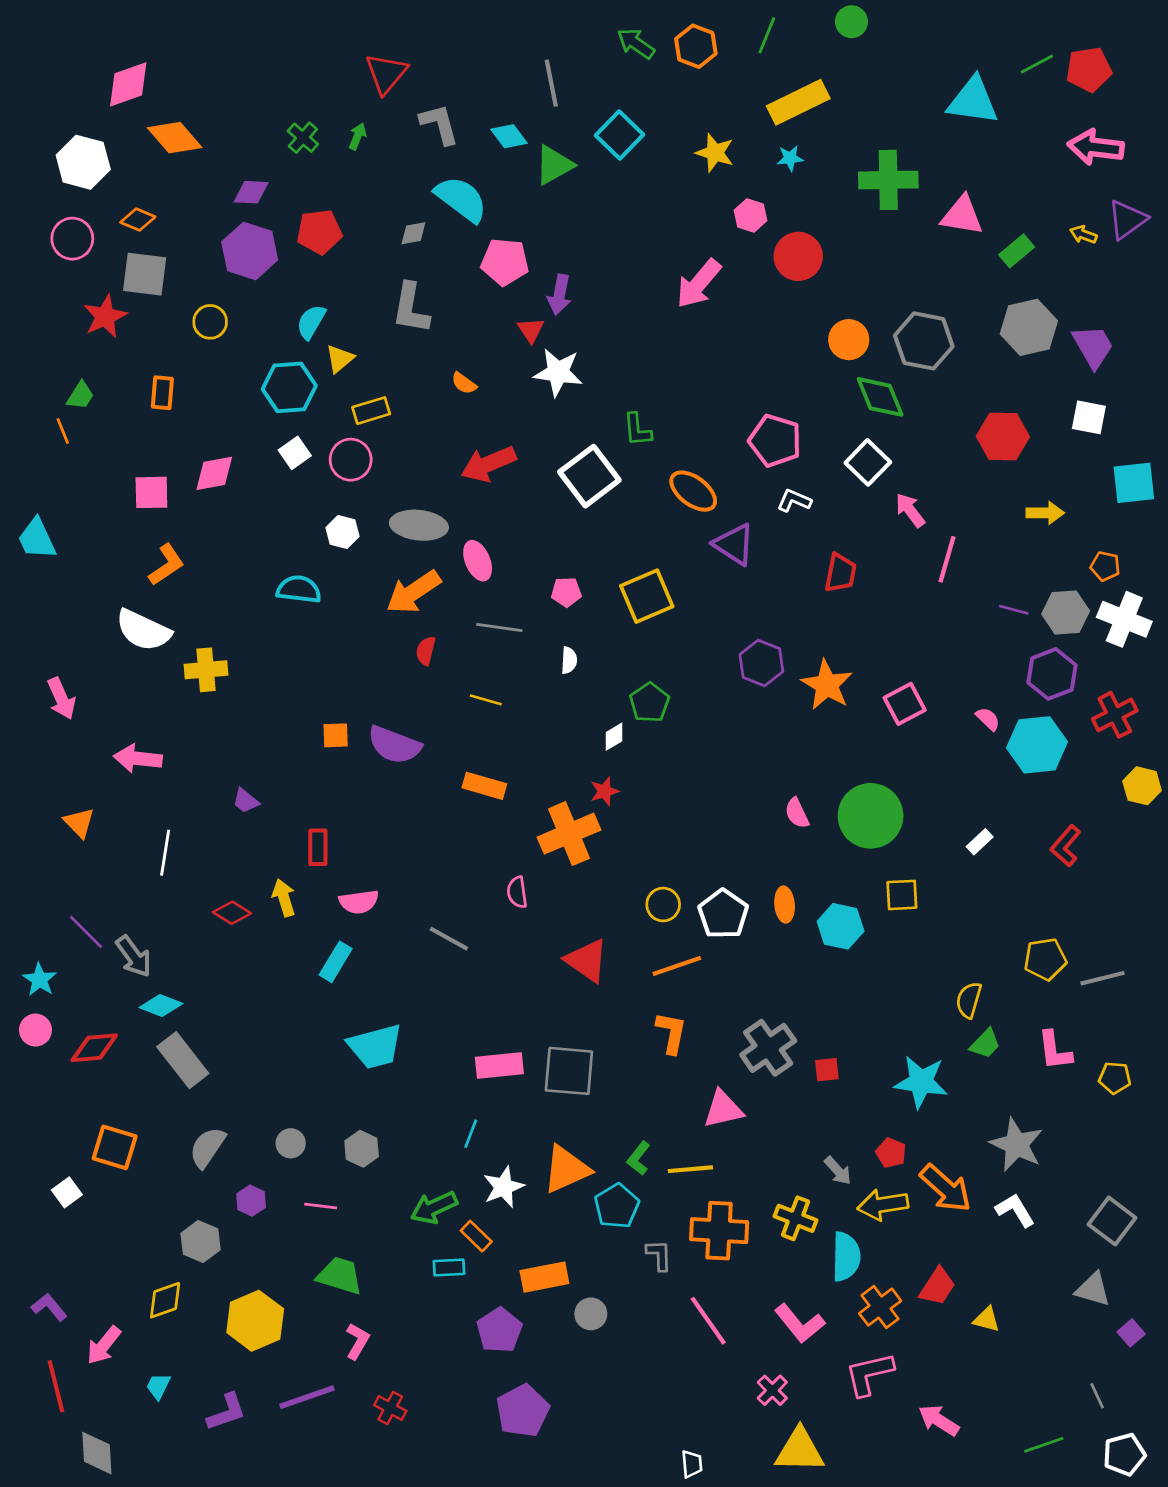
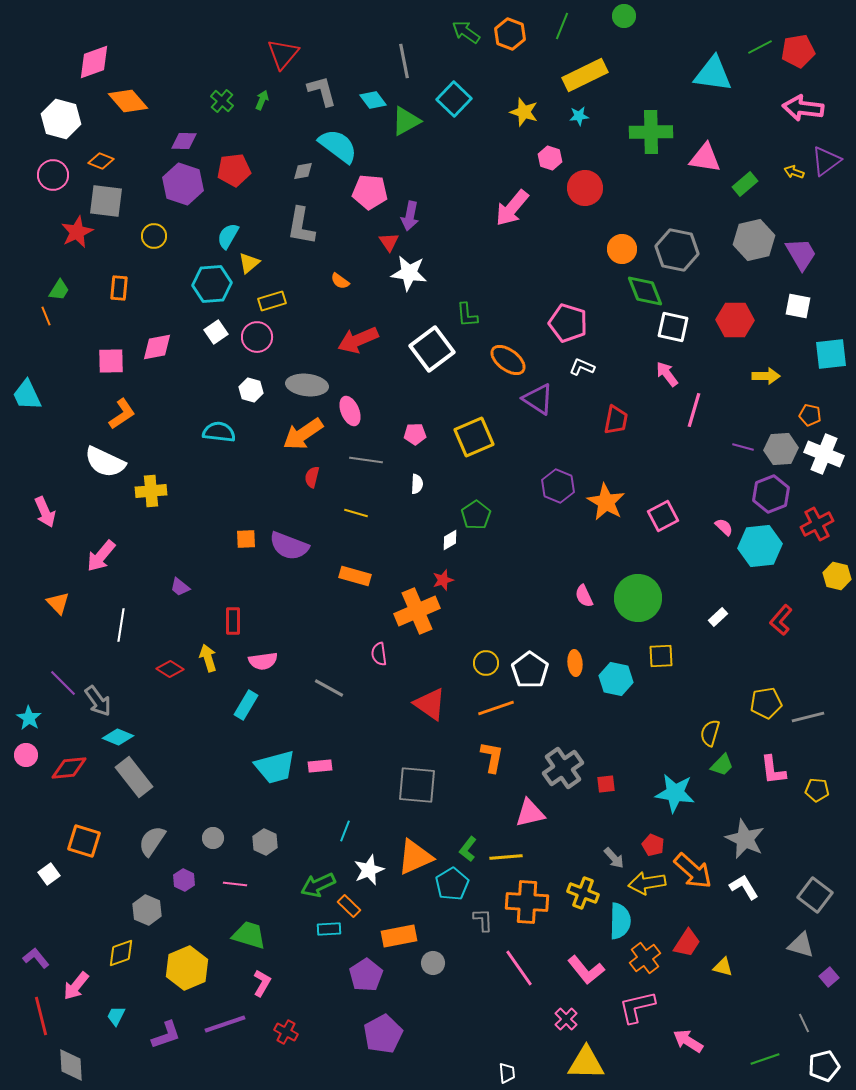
white square: (868, 462) -> (673, 327), moved, turned -32
pink arrow: (138, 759) -> (101, 556), turned -56
pink rectangle: (499, 1066) -> (320, 766), moved, size x0.7

